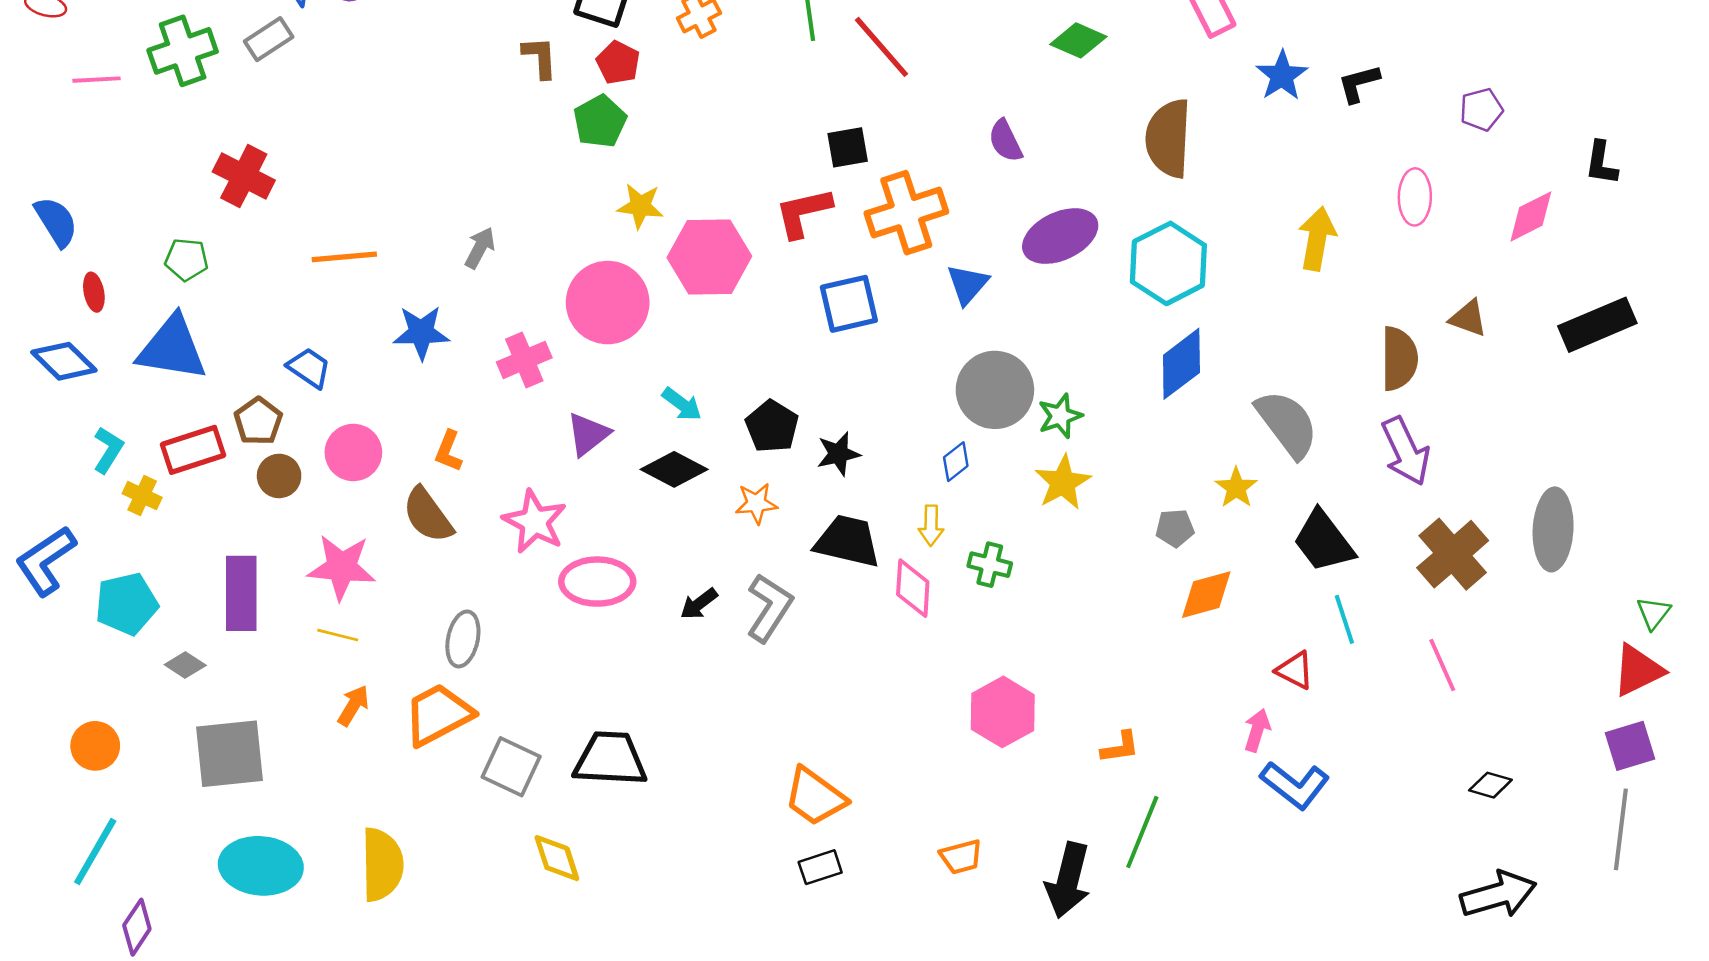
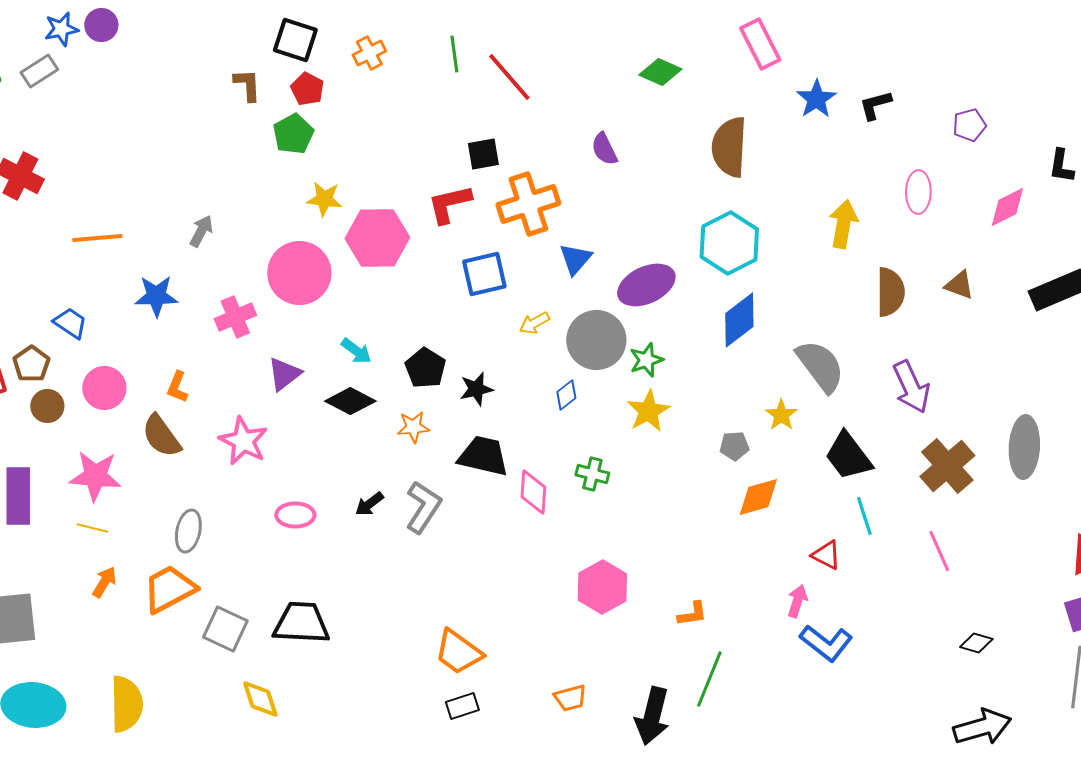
purple ellipse: (1060, 236) -> (646, 285), moved
brown semicircle: (1399, 359) -> (890, 292), moved
yellow arrow: (931, 526) -> (534, 323), moved, turned 60
pink ellipse: (597, 582) -> (295, 515), moved, size x0.7

